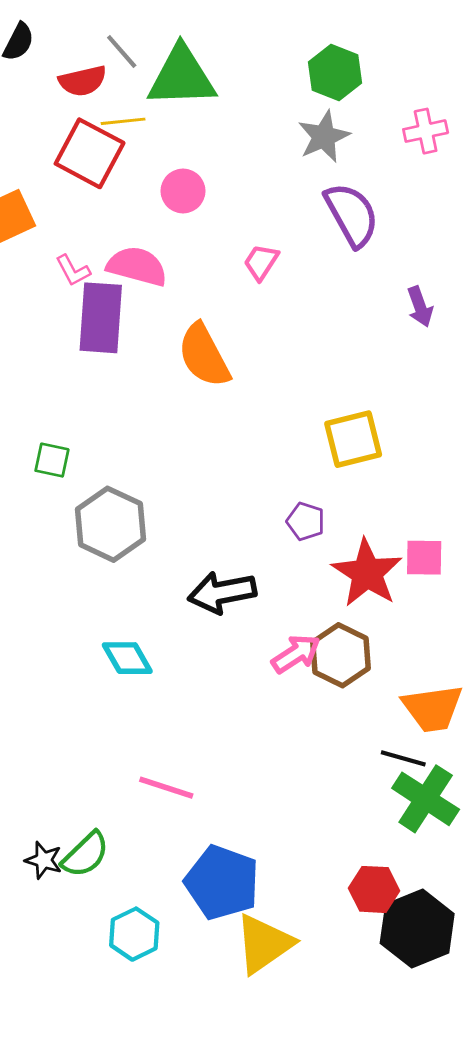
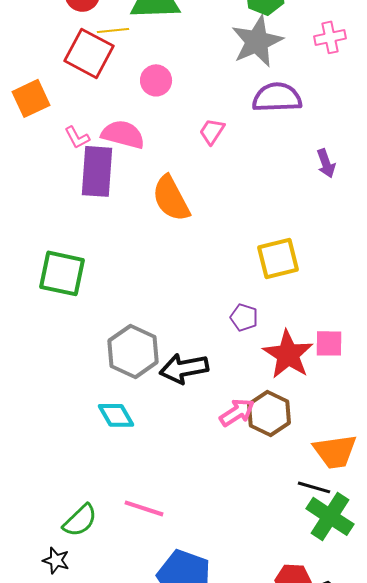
gray star: (324, 137) -> (257, 41), size x1.4
purple semicircle: (352, 215) -> (277, 97), turned -63
green square: (52, 460) -> (62, 273), size x1.8
gray hexagon: (111, 524) -> (133, 351), moved
green semicircle: (85, 855) -> (80, 520), moved

